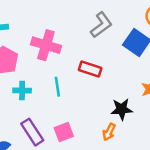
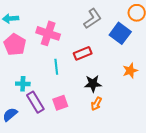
red rectangle: (90, 69) -> (83, 53), turned -42
cyan cross: (22, 91) -> (23, 84), moved
black star: (122, 109) -> (93, 84), moved

